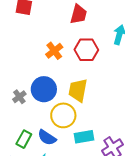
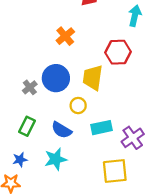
red hexagon: (86, 50) -> (118, 52), moved
yellow circle: (63, 115) -> (78, 106), size x0.6
green rectangle: (24, 139) -> (27, 126), moved

